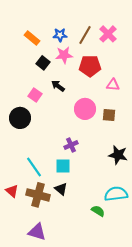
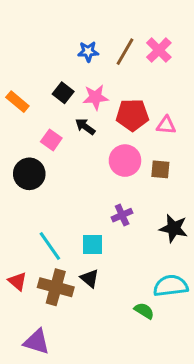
orange rectangle: (32, 38) -> (17, 102), moved
pink star: (64, 55) -> (96, 97), moved
red pentagon: (90, 66) -> (132, 115), moved
purple cross: (71, 145) -> (122, 215), moved
purple triangle: (37, 232) -> (37, 342), moved

